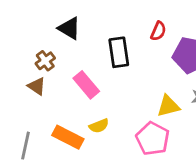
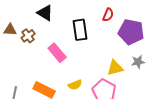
brown triangle: (37, 86) -> (10, 30), moved, turned -32
yellow semicircle: (99, 126) -> (75, 85), moved

